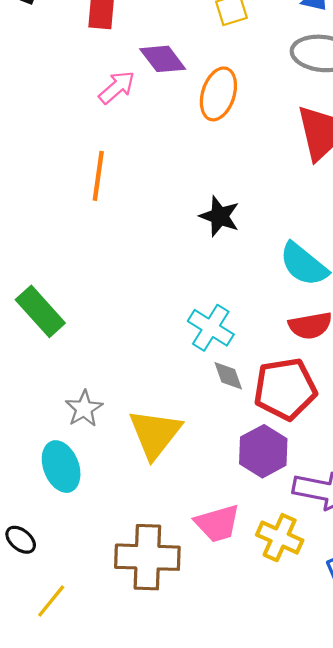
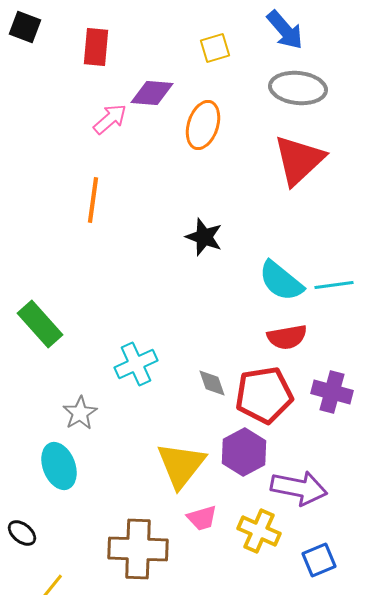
purple diamond: (163, 59) -> (152, 93), turned -48
cyan cross: (211, 328) -> (136, 364), moved, turned 33
yellow triangle: (155, 434) -> (181, 465), moved
pink trapezoid: (217, 523) -> (202, 518), size x0.7

